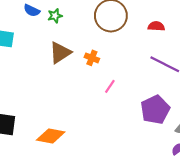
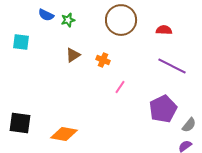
brown triangle: (60, 53) -> (73, 55), size x0.7

